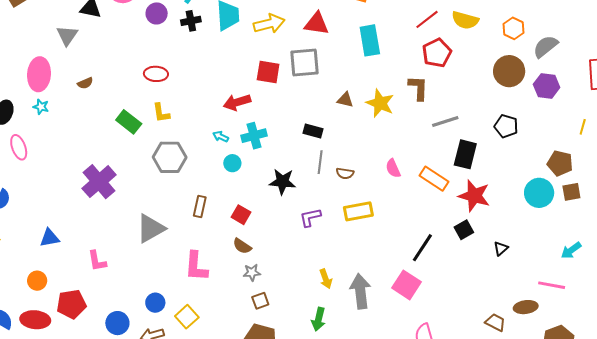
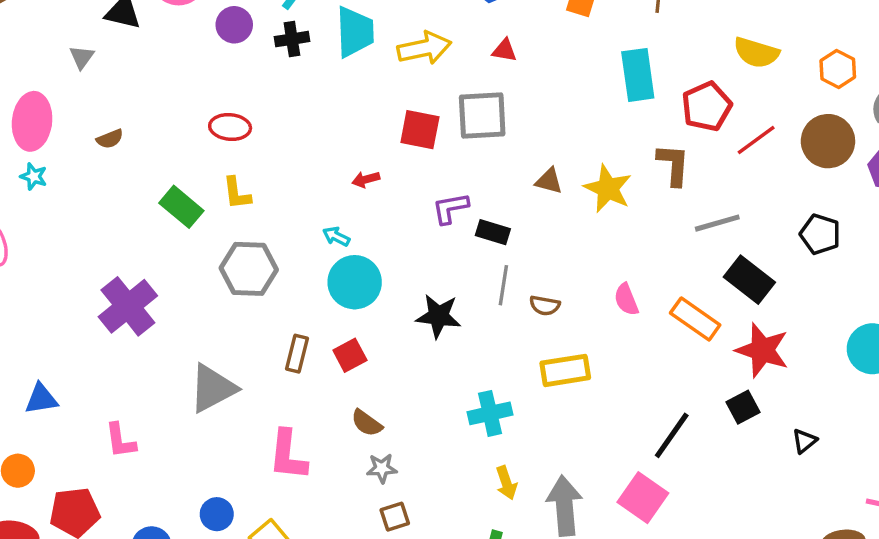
red line: (427, 19) -> (756, 140), moved
red triangle: (317, 24) -> (505, 50), size x0.6
gray triangle: (67, 35) -> (82, 57), size x0.7
cyan rectangle: (370, 40) -> (638, 75), moved
red arrow: (237, 102) -> (366, 179), size x0.6
cyan cross: (254, 136) -> (490, 413), moved
black rectangle: (465, 154) -> (749, 280), turned -68
cyan circle: (232, 163) -> (355, 282), size x1.8
red square: (241, 215) -> (350, 355), moved, turned 30
purple L-shape: (310, 217) -> (450, 208), moved

